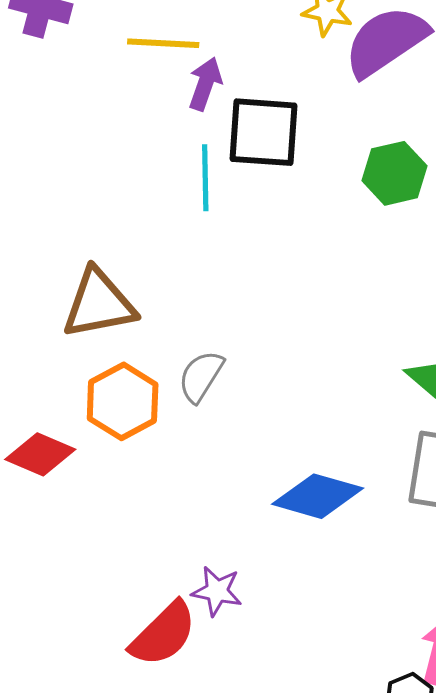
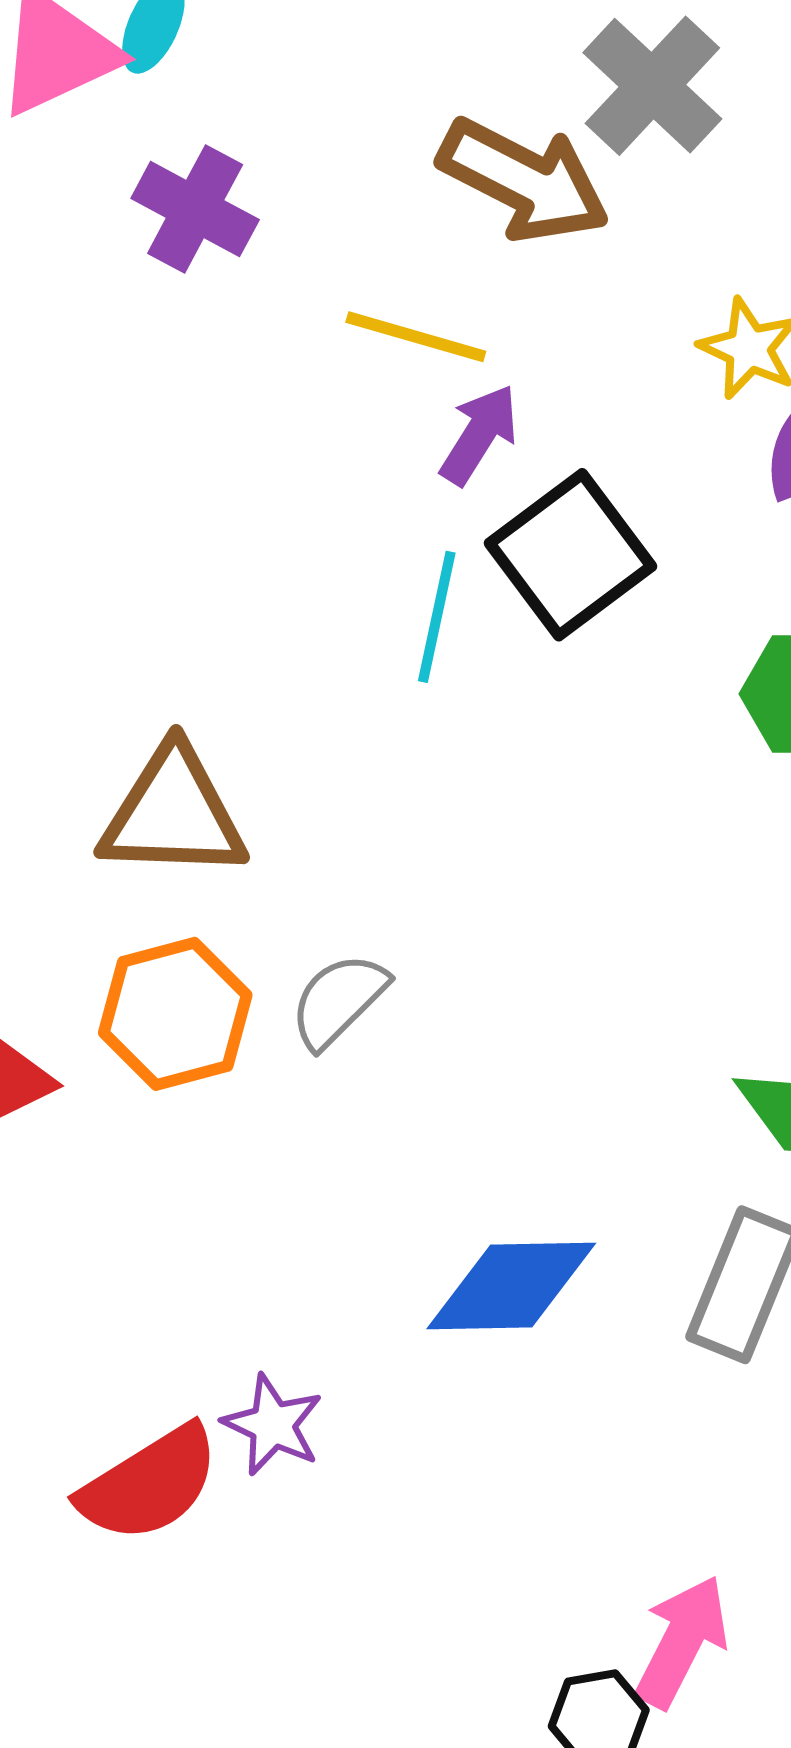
black square: (264, 132) -> (571, 555), turned 36
blue diamond: (318, 496) -> (511, 1286), turned -30

